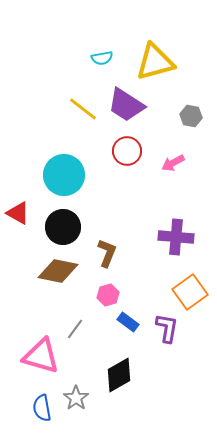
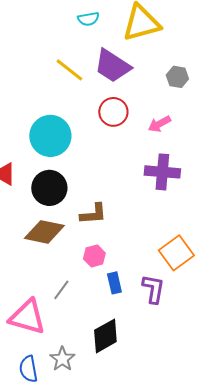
purple cross: (176, 237) -> (162, 172), moved
brown L-shape: (107, 253) -> (93, 214), turned 64
blue rectangle: (128, 322) -> (114, 283), turned 40

